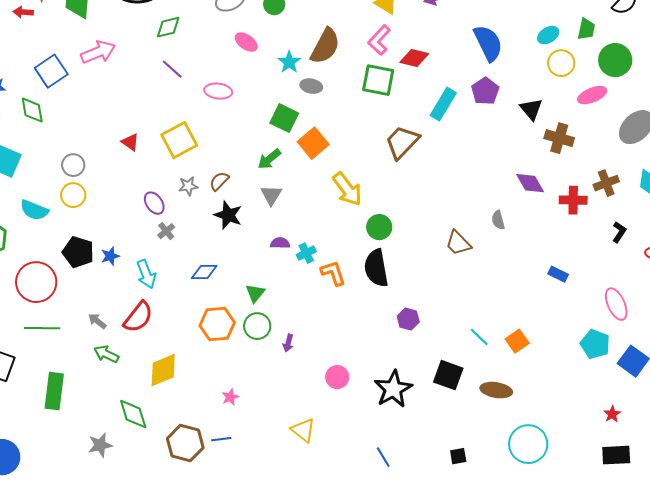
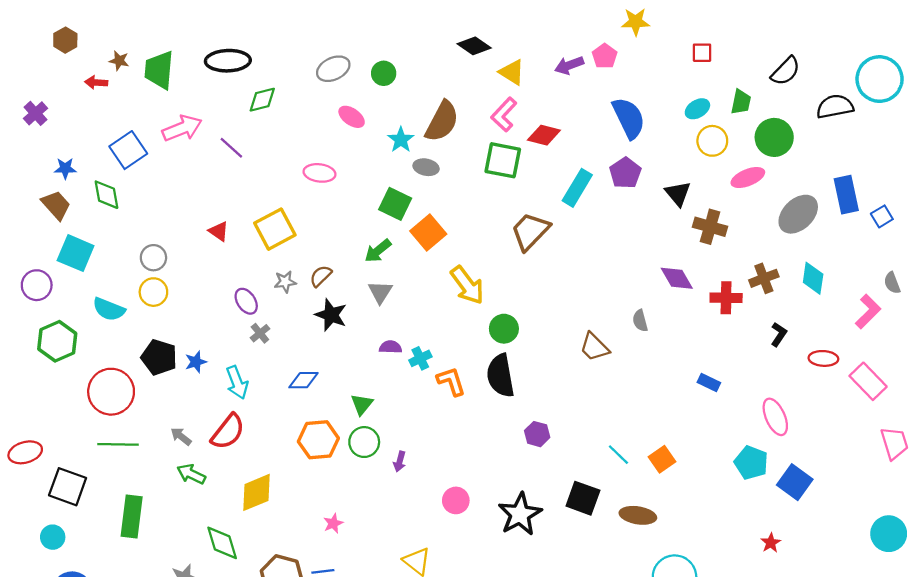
purple line: (172, 69) -> (231, 148), moved

